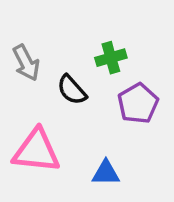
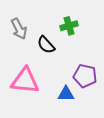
purple pentagon: (138, 103) -> (85, 76), moved, turned -30

